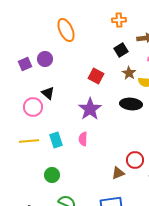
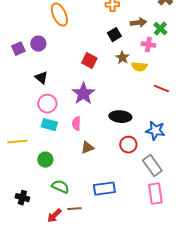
black ellipse: (131, 104) -> (120, 117), moved
pink circle: (33, 107) -> (47, 104), moved
cyan rectangle: (56, 140) -> (49, 125), turned -56
yellow line: (29, 141) -> (17, 142), moved
brown triangle: (118, 173) -> (87, 148), moved

